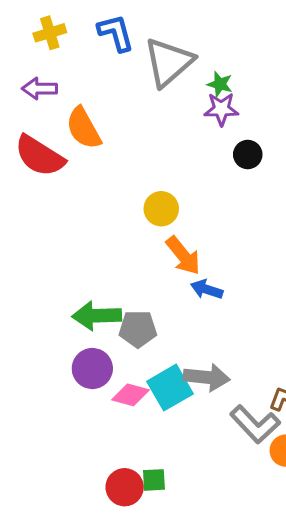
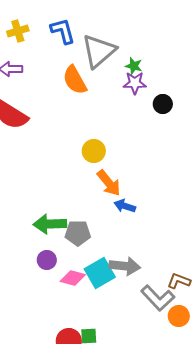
orange semicircle: (84, 128) -> (75, 80), moved
black circle: (248, 154) -> (163, 104), moved
purple circle: (92, 369) -> (47, 260), size x0.7

